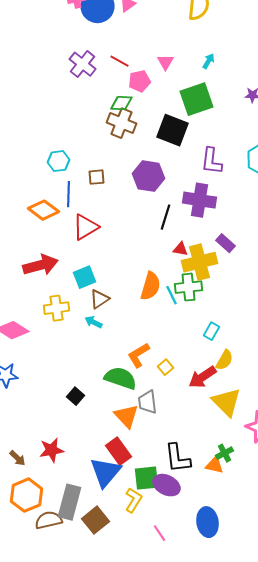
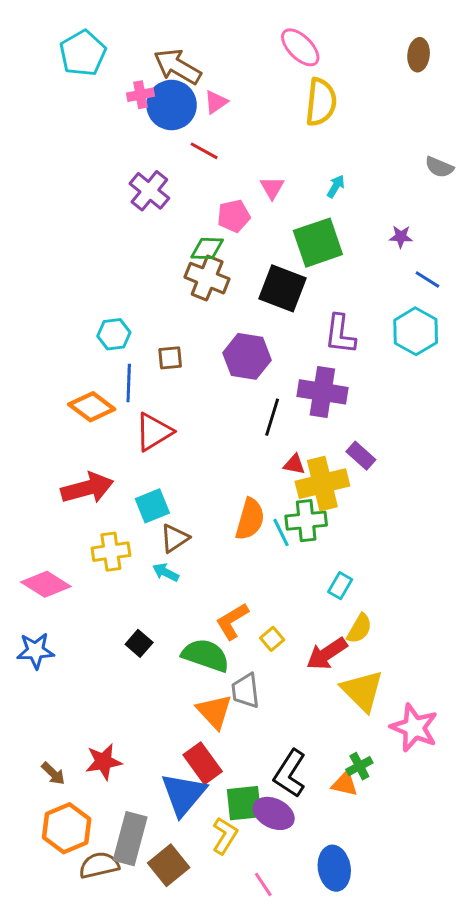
red line: (120, 61) -> (204, 151), moved
black square: (76, 396) -> (139, 643), moved
black L-shape: (178, 458) -> (290, 774), turned 40

